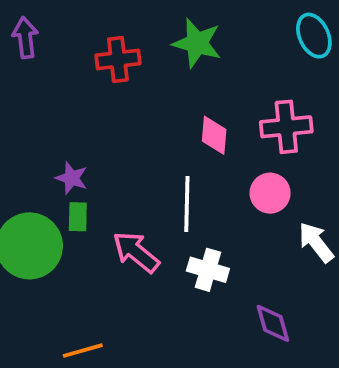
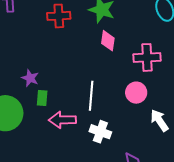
pink diamond: (214, 135) -> (108, 41), moved
green rectangle: (78, 217) -> (42, 98), moved
pink arrow: (136, 252) -> (62, 120), turned -44

